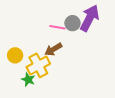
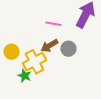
gray circle: (72, 23) -> (68, 49), moved

